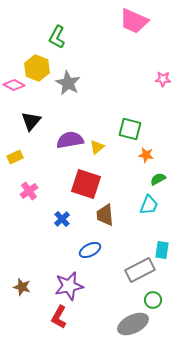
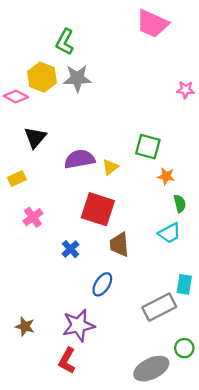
gray star: (68, 83) -> (77, 78), moved, turned -30
green semicircle: (158, 179) -> (180, 204), turned 105
cyan trapezoid: (149, 205) -> (170, 233), turned 40
blue ellipse: (90, 250) -> (102, 284), turned -30
green circle: (153, 300) -> (184, 348), moved

